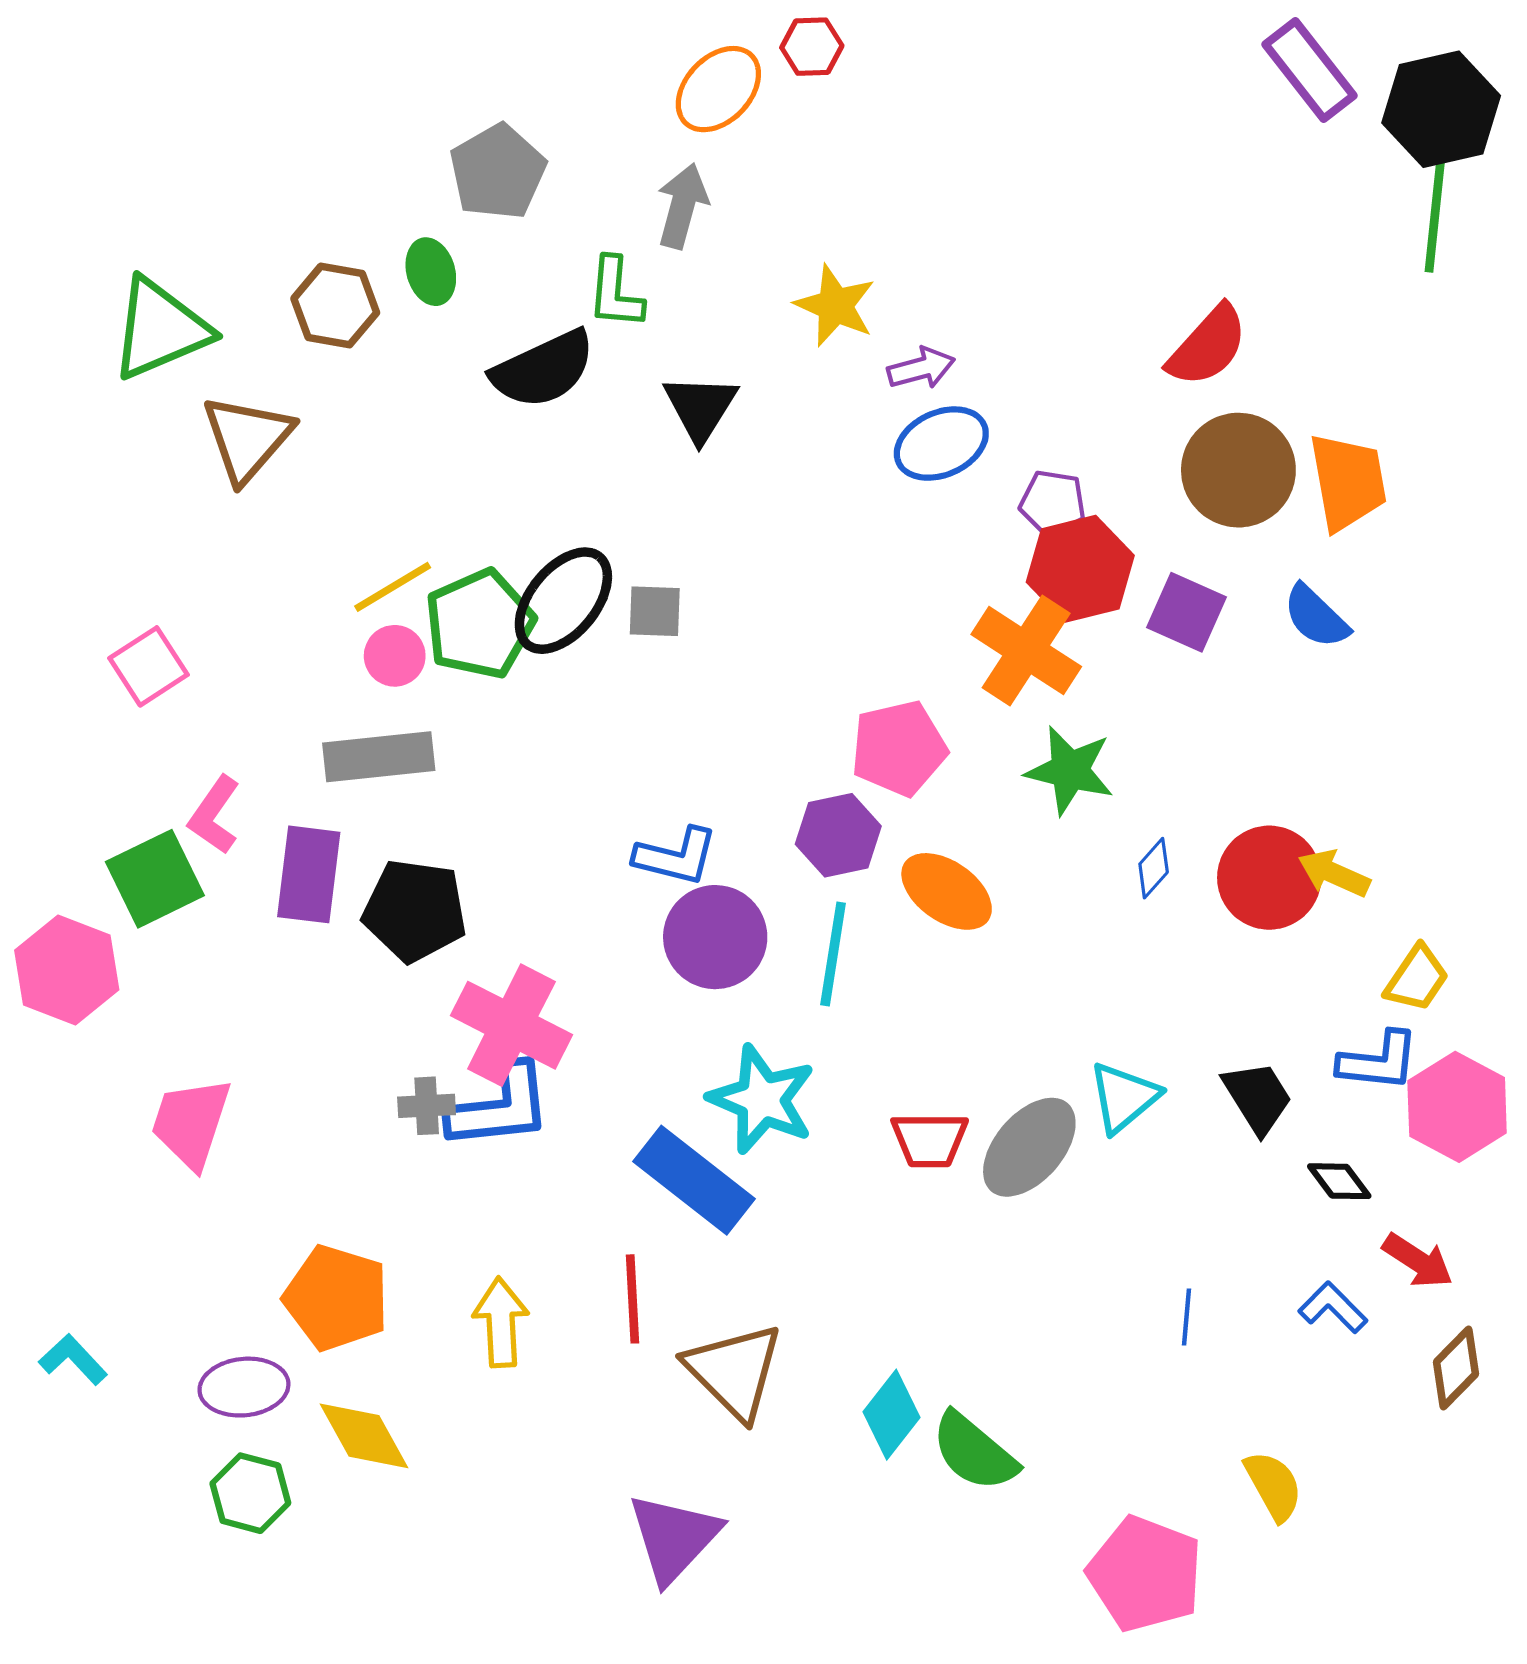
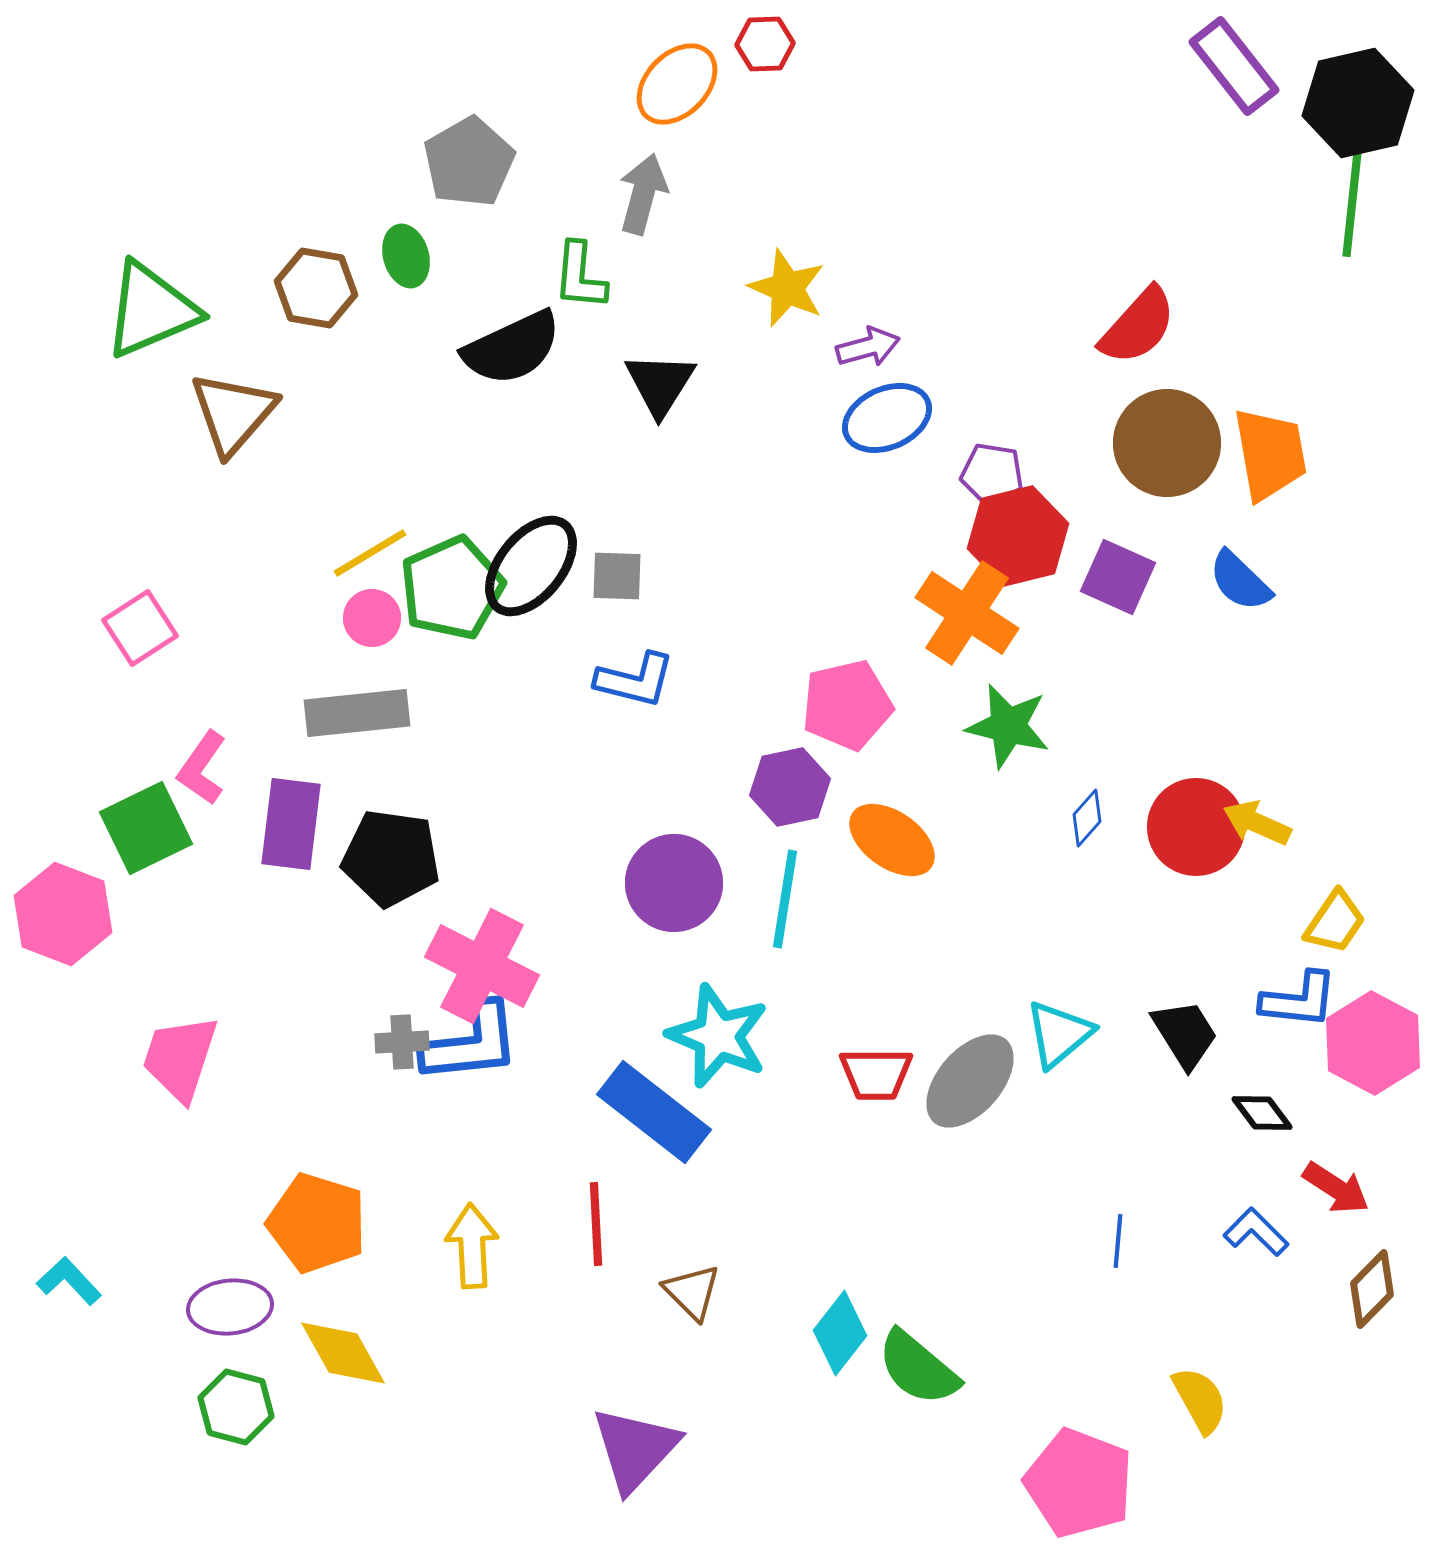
blue L-shape: (676, 856) -> (635, 680), moved
brown triangle: (734, 1371) -> (692, 1292), size x0.6

